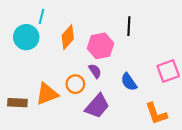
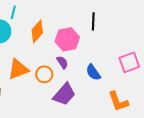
orange triangle: (47, 94) -> (18, 69), moved

